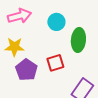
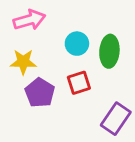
cyan circle: (56, 22) -> (77, 44), moved

